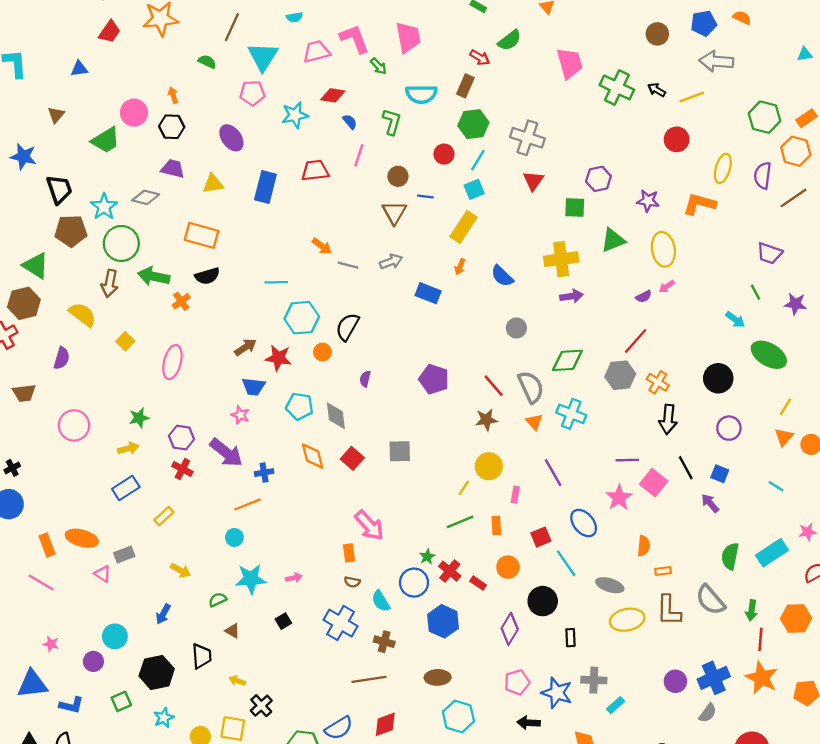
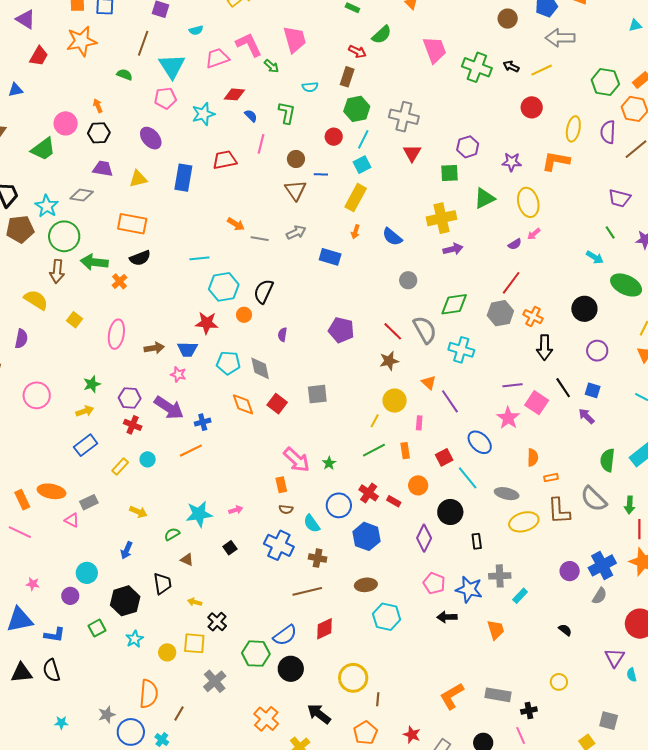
cyan semicircle: (421, 94) -> (310, 87), size x0.6
brown arrow: (245, 347) -> (154, 348), moved, turned 30
orange triangle: (534, 422) -> (429, 383), moved
cyan circle: (234, 537) -> (148, 459), moved
green star: (427, 557) -> (329, 463), moved
pink pentagon: (517, 682) -> (434, 583), turned -30

